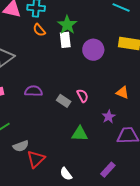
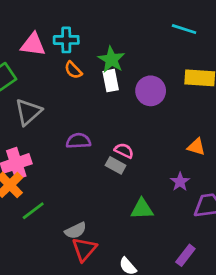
purple semicircle: (34, 91) -> (78, 141), moved
pink semicircle: (83, 96) -> (124, 151), moved, turned -32
gray semicircle: (21, 146) -> (76, 231), moved

